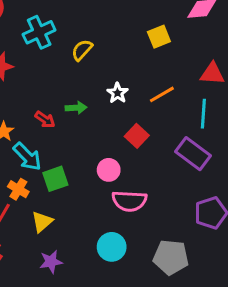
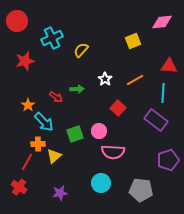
green square: (55, 179) -> (75, 134), moved
orange cross: (18, 189) -> (38, 144), turned -32
yellow triangle: (42, 222) -> (54, 156), moved

